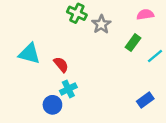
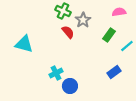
red semicircle: (61, 65) -> (68, 32), moved
blue rectangle: (145, 100) -> (114, 72), moved
blue circle: (52, 105) -> (70, 86), moved

